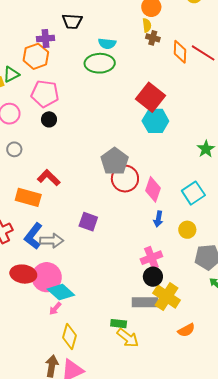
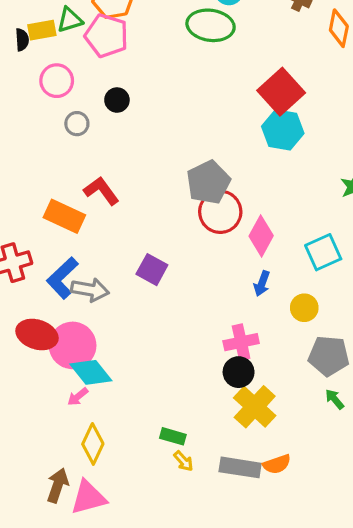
pink pentagon: (45, 94) -> (107, 36), moved
gray circle: (14, 149) -> (77, 124), moved
gray rectangle: (145, 302) -> (240, 467), moved
yellow arrow: (128, 338) -> (183, 461), size x0.6

